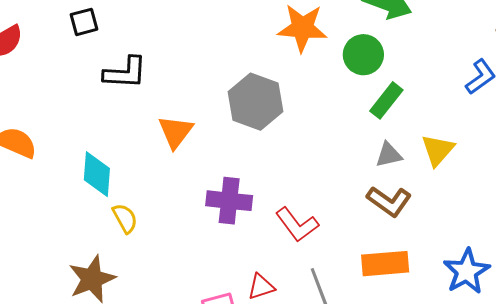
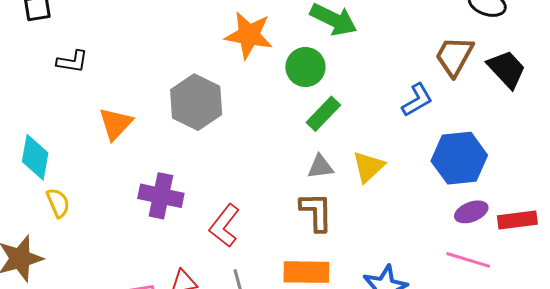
black L-shape: (125, 73) -> (72, 62), size x0.7
brown L-shape: (389, 201) -> (316, 212), turned -132
red L-shape: (297, 225) -> (225, 226), turned 69

